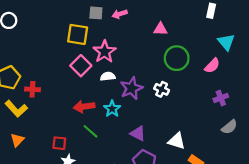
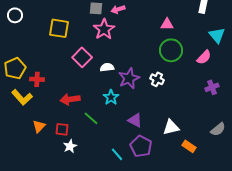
pink triangle: (161, 29) -> (167, 24), moved
yellow square: (78, 34) -> (59, 28), moved
pink star: (105, 52) -> (104, 29), moved
red arrow: (84, 107) -> (70, 99), moved
gray semicircle: (229, 127) -> (218, 129), moved
orange triangle: (17, 140) -> (39, 126), moved
white triangle: (177, 141) -> (171, 127), turned -30

